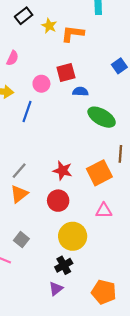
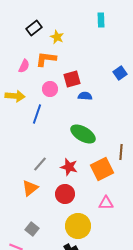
orange L-shape: (73, 34) -> (46, 59), moved
green ellipse: (102, 117) -> (83, 134), moved
gray line: (19, 171) -> (40, 164), moved

